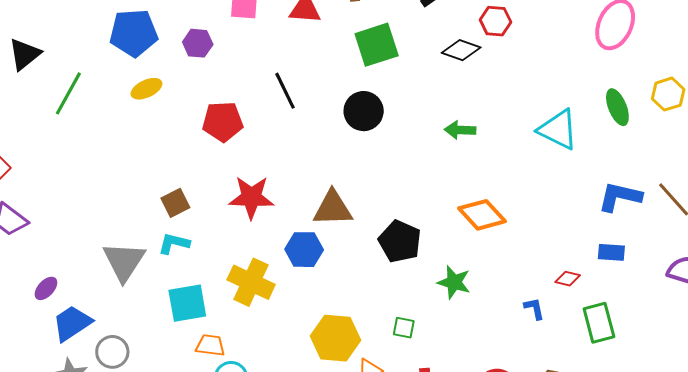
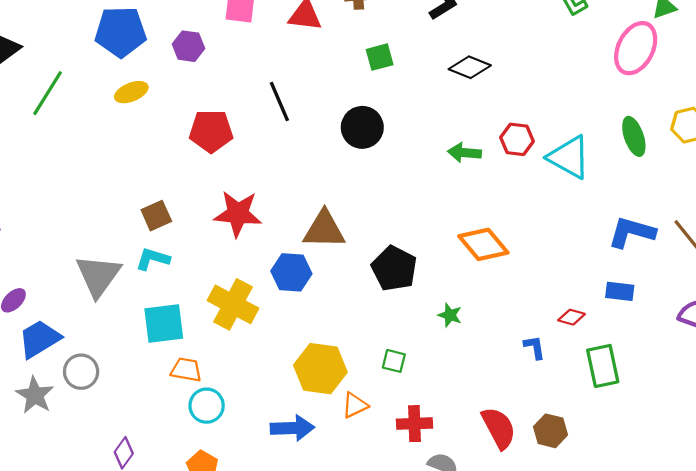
red hexagon: (495, 21) -> (517, 139), moved
green square: (377, 45) -> (380, 57), size x0.6
green star: (454, 282) -> (450, 315), size x0.7

